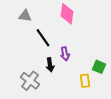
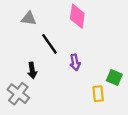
black arrow: (50, 65) -> (32, 71), moved
gray cross: (30, 81) -> (18, 94), moved

